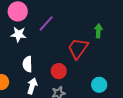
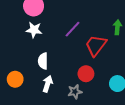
purple line: (46, 23) -> (73, 29), moved
red circle: (59, 71) -> (86, 74), moved

